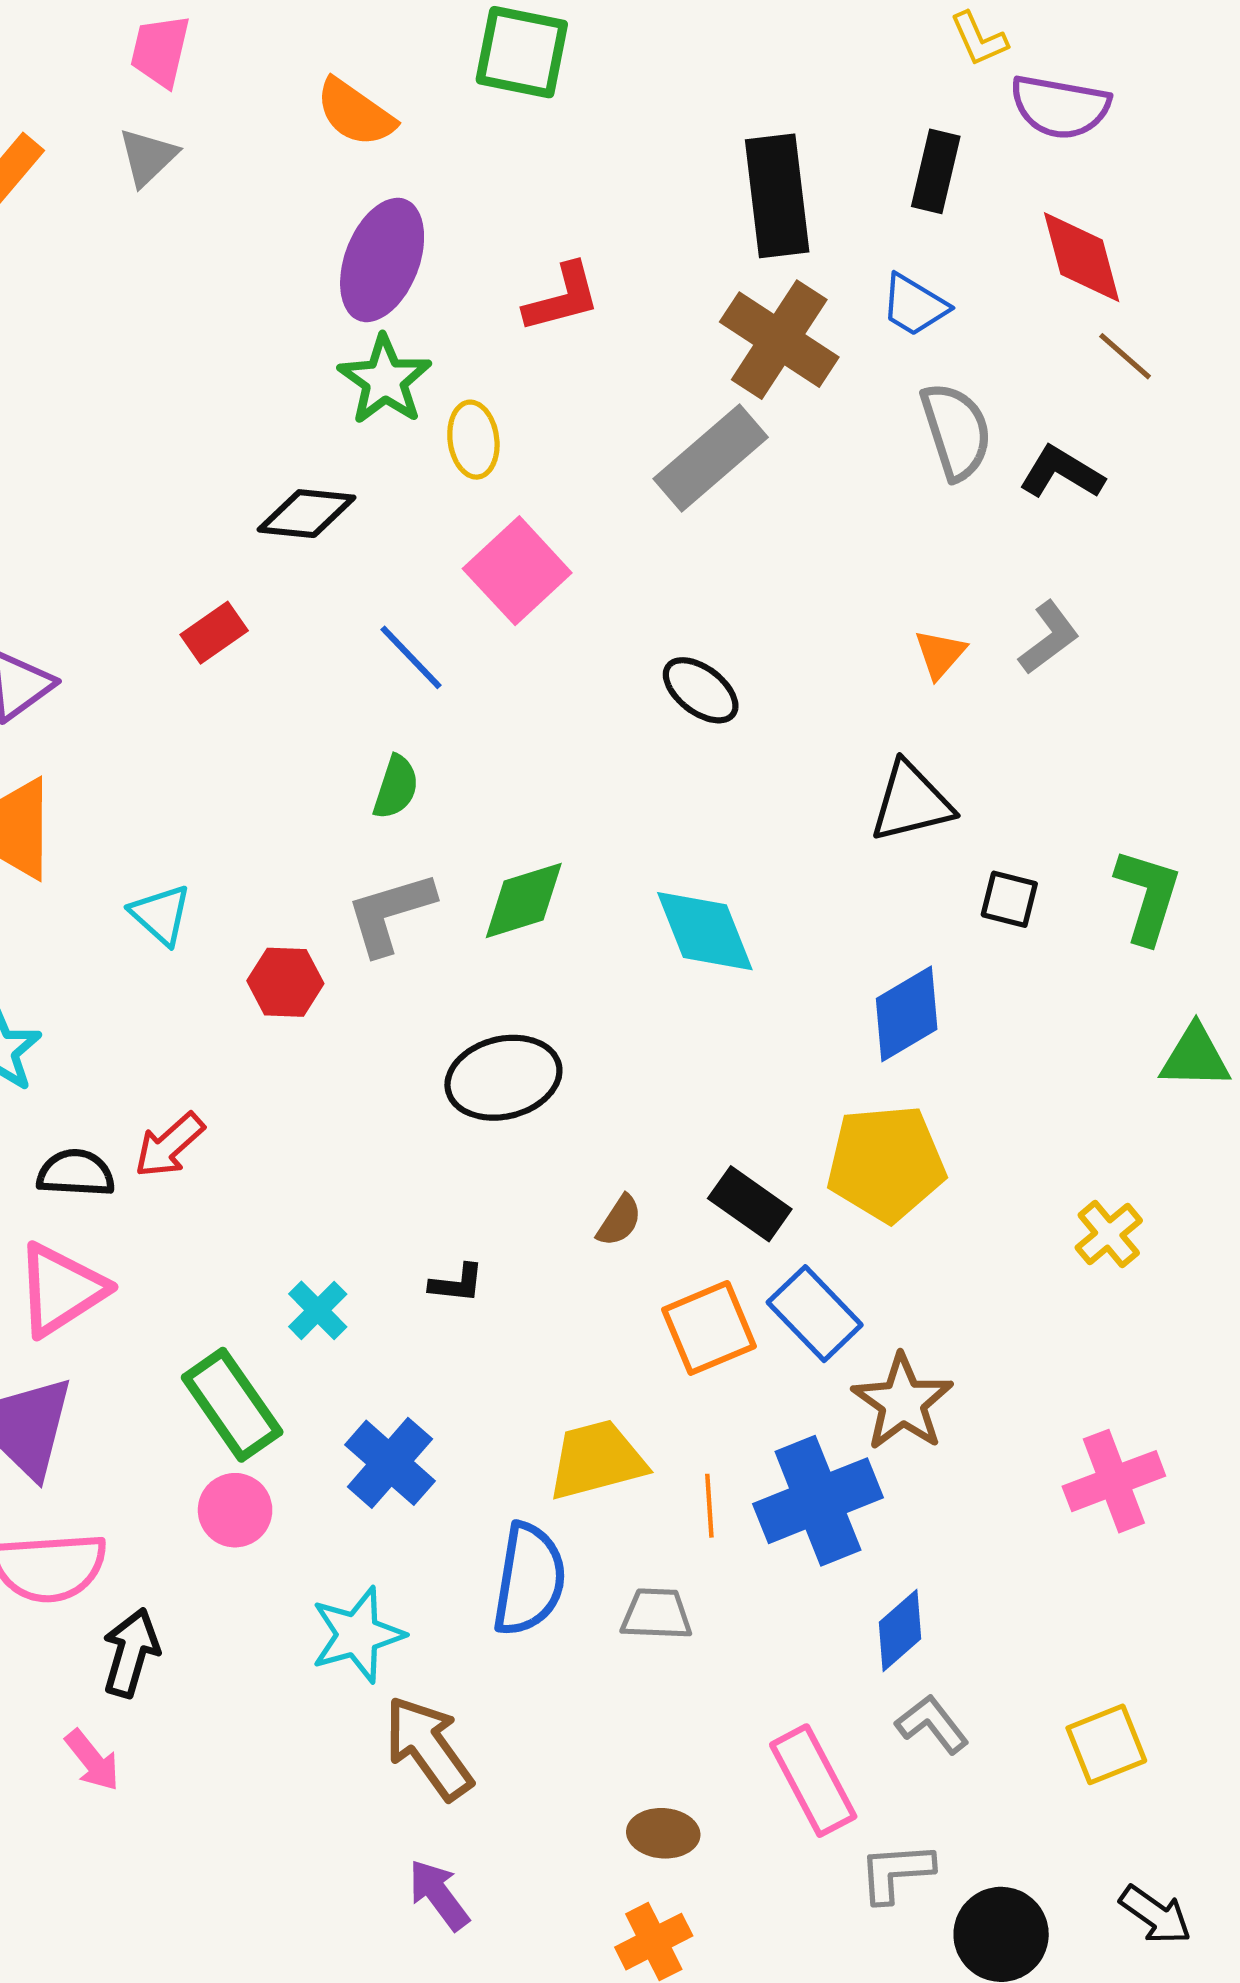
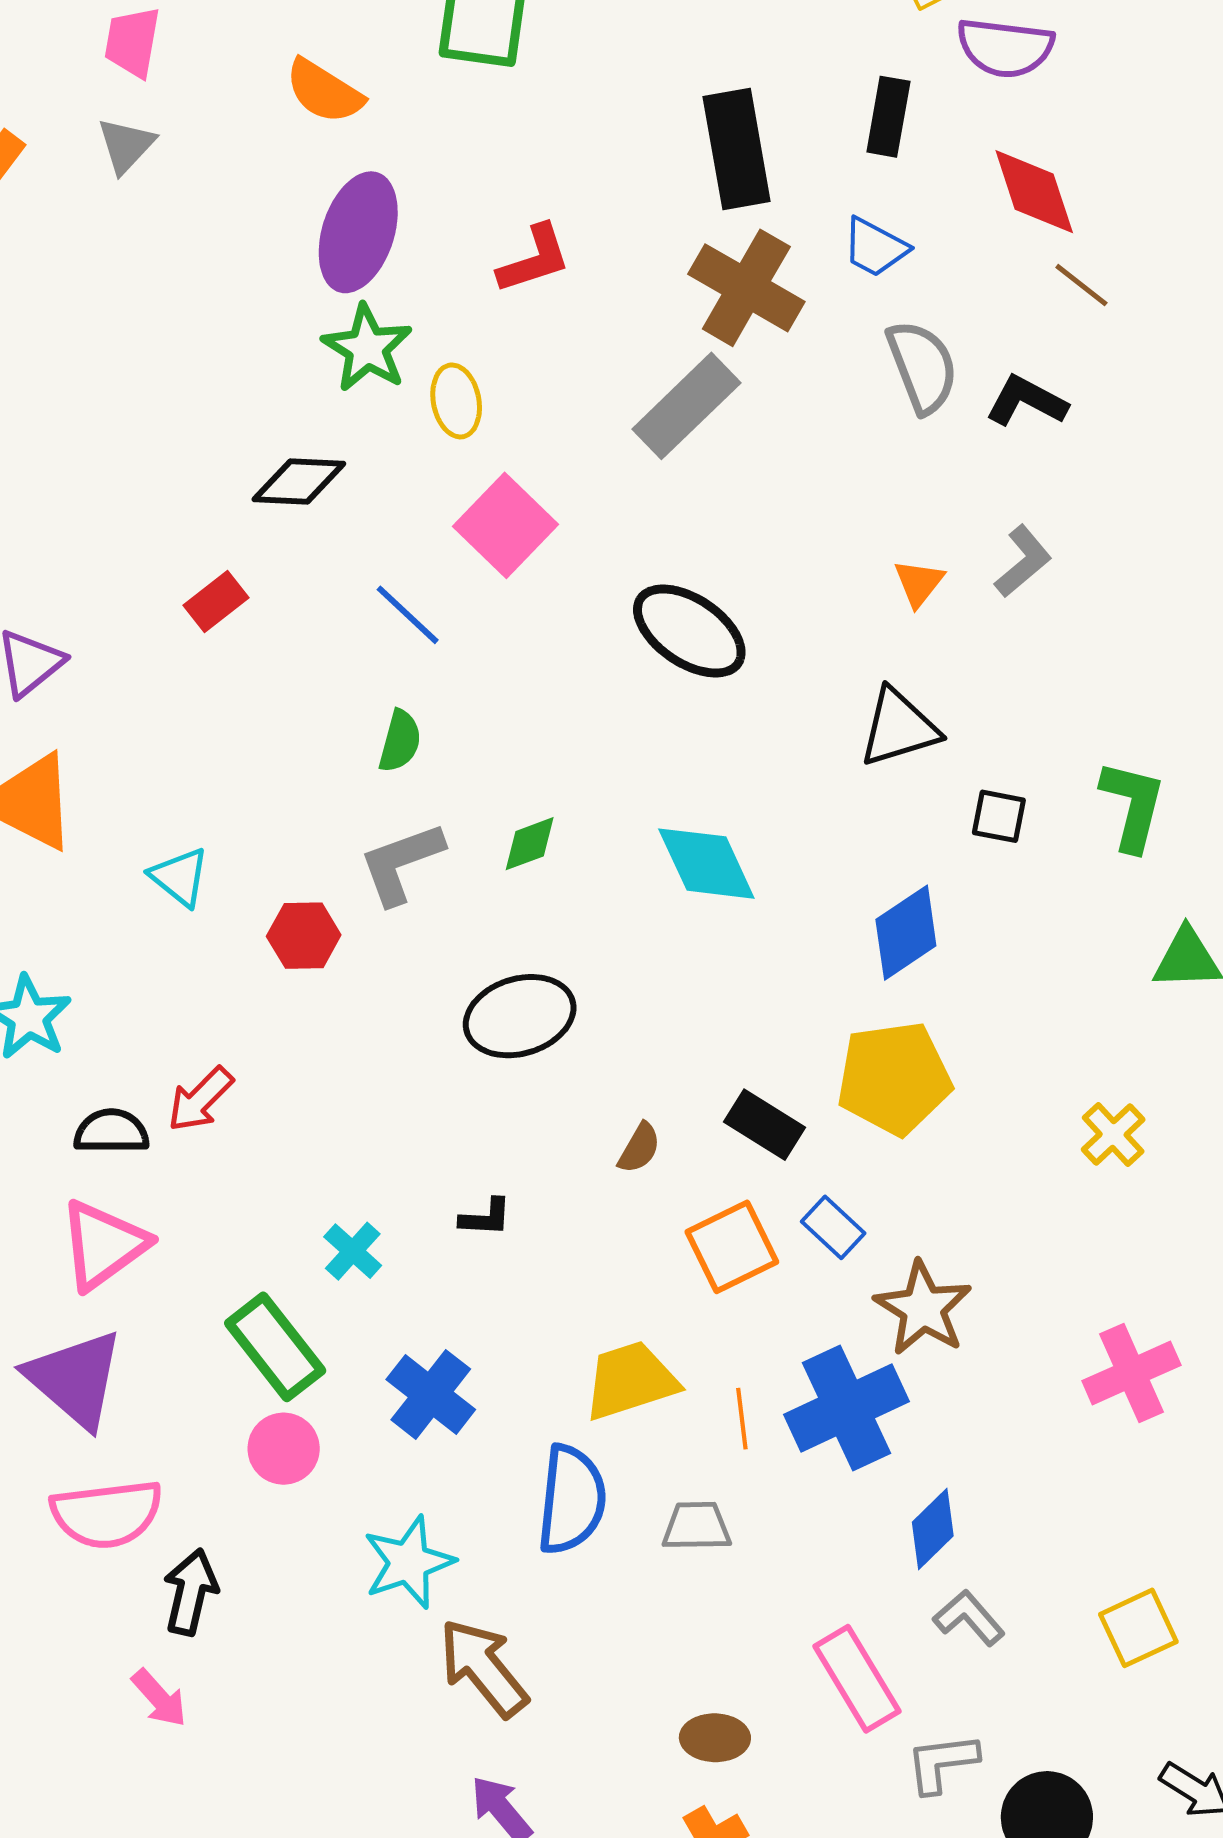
black ellipse: (701, 690) -> (689, 631), size x1.5
green diamond: (524, 900) -> (530, 844), size x0.7
blue rectangle: (815, 1314) -> (833, 1227), size x0.7

